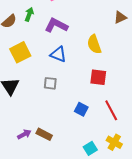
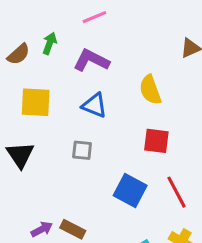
yellow square: (20, 52) -> (36, 102), turned 30
blue square: (81, 109) -> (130, 190), size x1.5

